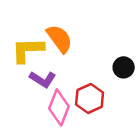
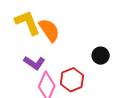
yellow L-shape: (28, 50) -> (27, 23), moved, turned 68

